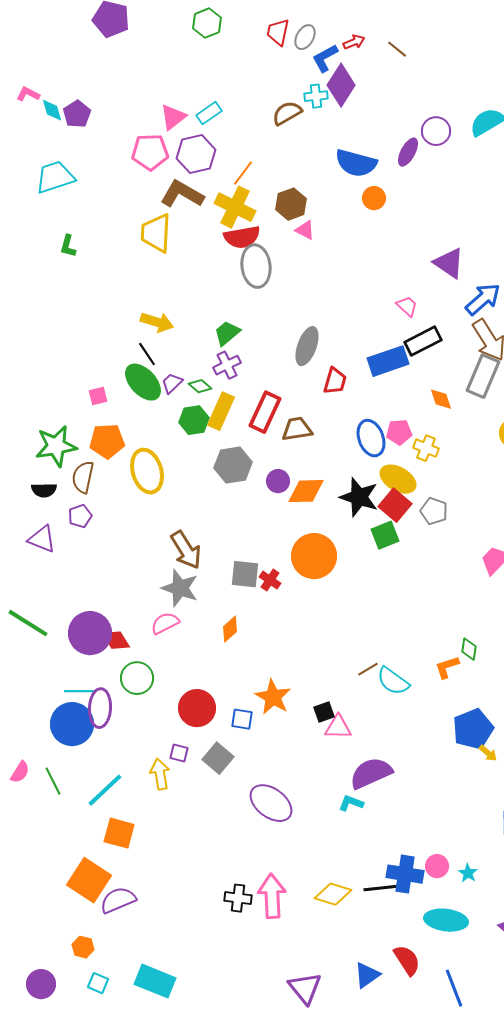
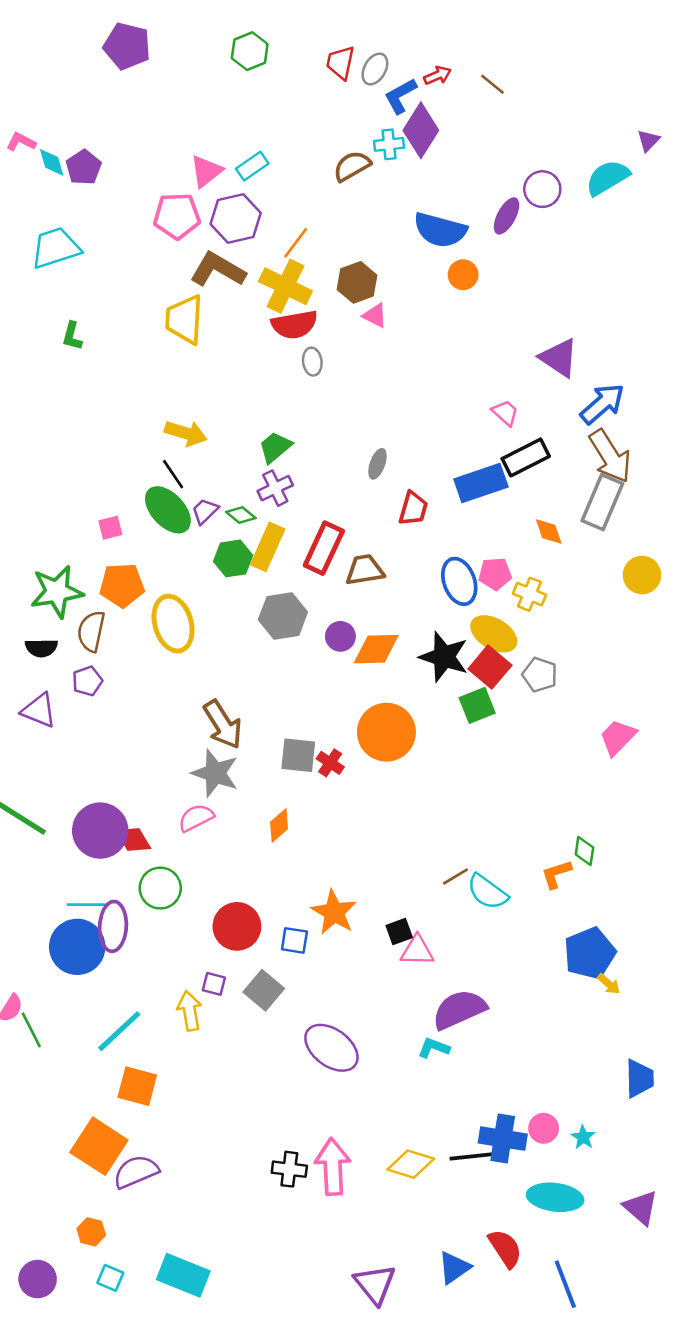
gray ellipse: (256, 266) -> (312, 362), size x0.5
gray ellipse: (307, 346) -> (377, 464), size x0.6
green line: (53, 781) -> (31, 1030), moved

